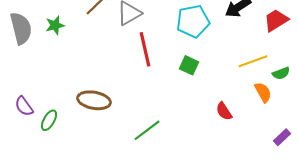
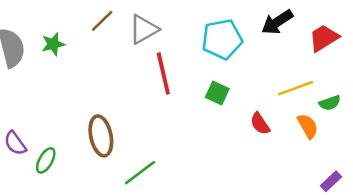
brown ellipse: (94, 100) -> (101, 136), turned 68
red semicircle: (224, 111) -> (260, 124), moved
green line: (147, 130) -> (140, 173), moved

